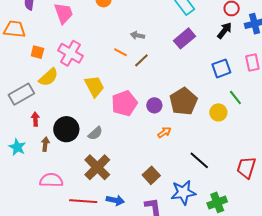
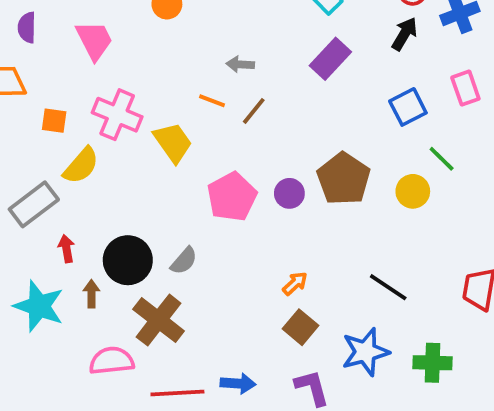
yellow trapezoid: (94, 86) -> (173, 142), moved
orange arrow: (164, 132) -> (295, 283), moved
cyan star: (17, 147) -> (39, 306), size x1.5
brown cross: (97, 167) -> (159, 320), moved
green cross: (217, 202) -> (433, 363), turned 30

